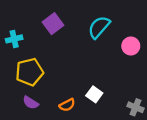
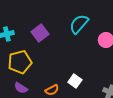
purple square: (53, 24) -> (40, 33), moved

